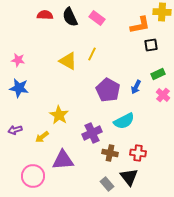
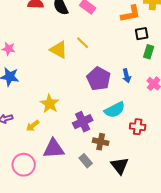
yellow line: (92, 54) -> (83, 43), turned -72
green rectangle: (158, 74) -> (149, 52), moved, turned -48
blue arrow: (136, 87) -> (127, 76), turned -40
red cross: (138, 153) -> (138, 127), moved
gray rectangle: (107, 184) -> (86, 161), moved

